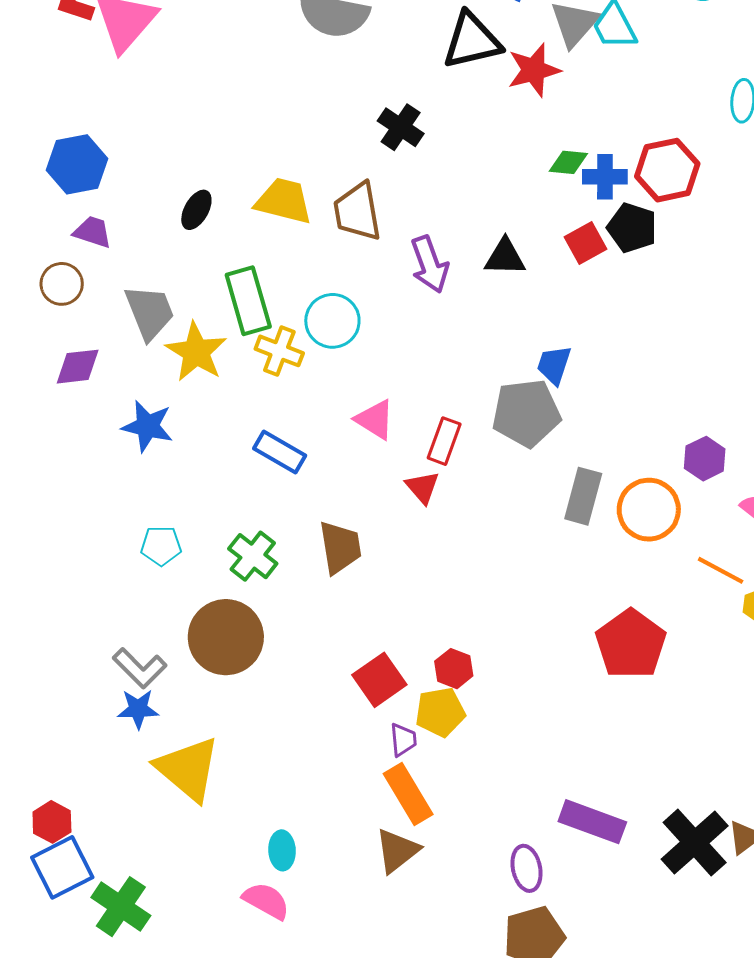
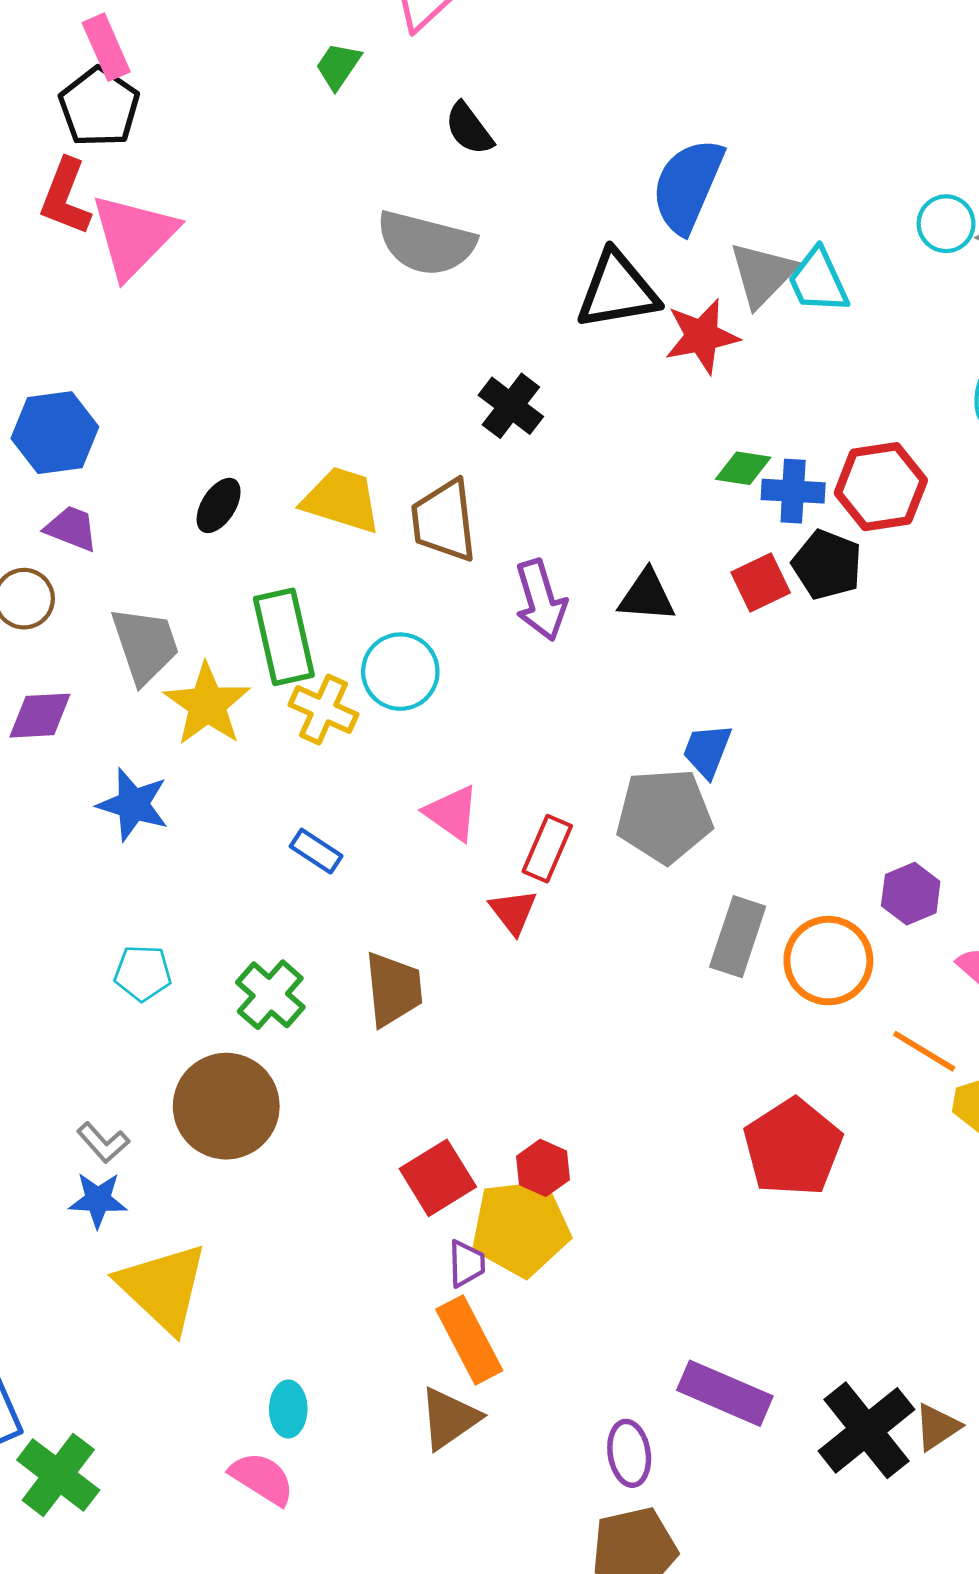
blue rectangle: (280, 452) -> (316, 851), size x0.7
gray L-shape: (140, 668) -> (103, 1143), size x0.7
yellow pentagon: (440, 712) -> (521, 1228), size x1.4

